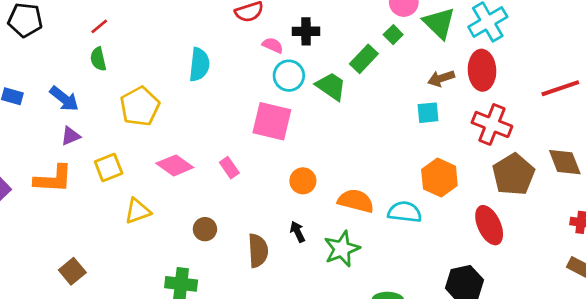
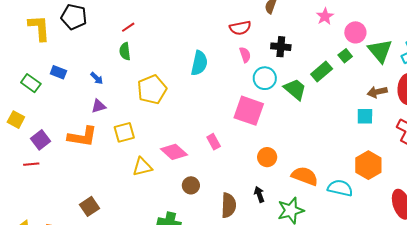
pink semicircle: (273, 45) -> (245, 55), moved, turned 42
blue arrow: (64, 99) -> (97, 78), size x0.6
pink diamond: (175, 165) -> (174, 152), moved

